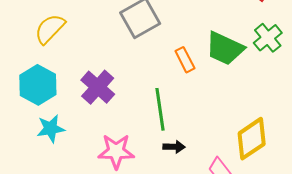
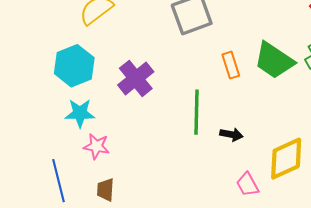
black arrow: (174, 147) -> (231, 134), moved
pink star: (116, 151) -> (97, 146), moved, size x0.7

